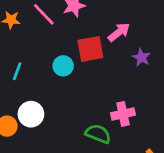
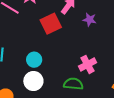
cyan circle: (63, 66) -> (34, 60), moved
white circle: (31, 114) -> (33, 81), moved

